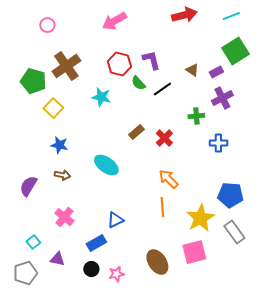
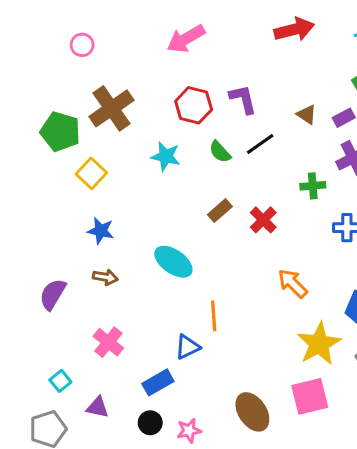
green semicircle: (138, 83) -> (220, 152), moved
orange arrow: (168, 179) -> (293, 283), moved
orange line: (162, 207) -> (214, 316), moved

